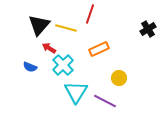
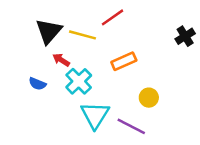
red line: (90, 14) -> (113, 17), turned 36

